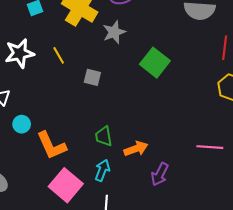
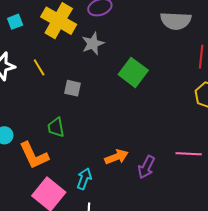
green trapezoid: (104, 136) -> (56, 127), moved
purple arrow: (160, 174) -> (146, 167), moved

